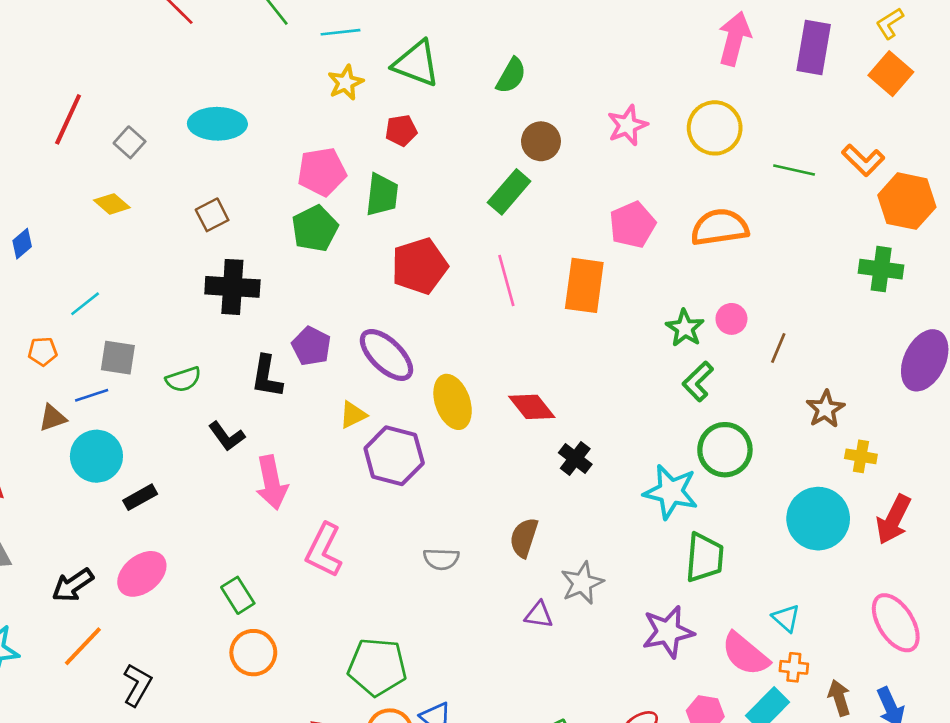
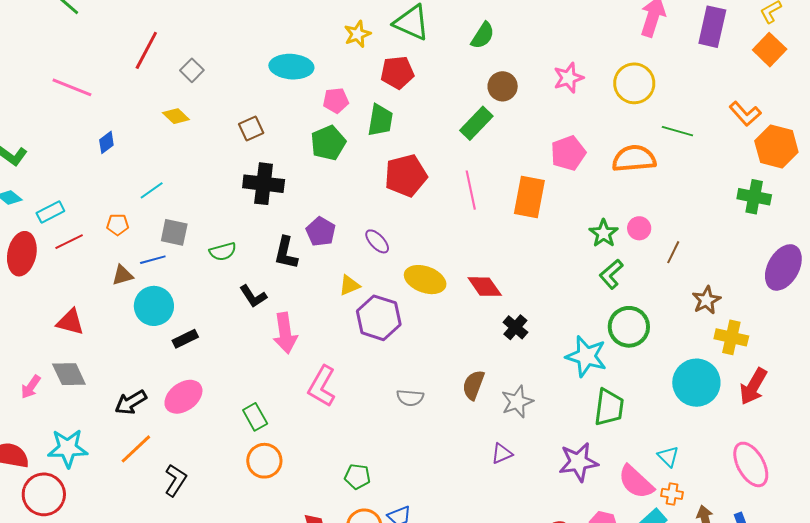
cyan ellipse: (217, 124) -> (291, 67), moved
red pentagon: (401, 131) -> (397, 72), size x1.4
green line: (794, 170) -> (677, 131), moved
pink pentagon: (322, 172) -> (336, 100), size x0.7
purple ellipse: (386, 355) -> (377, 241), size x0.6
yellow ellipse: (453, 402) -> (425, 280), turned -54
yellow cross: (861, 456) -> (731, 337), size x1.4
gray star: (582, 583) -> (517, 402), moved
purple triangle: (539, 615) -> (502, 454), moved, turned -35
green pentagon: (377, 667) -> (357, 477), size x0.6

